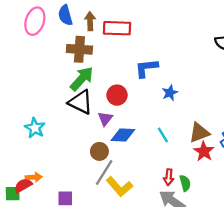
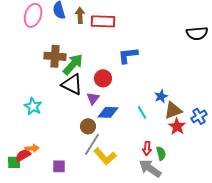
brown cross: (79, 49) -> (55, 56), moved
blue star: (170, 93) -> (161, 96), moved

